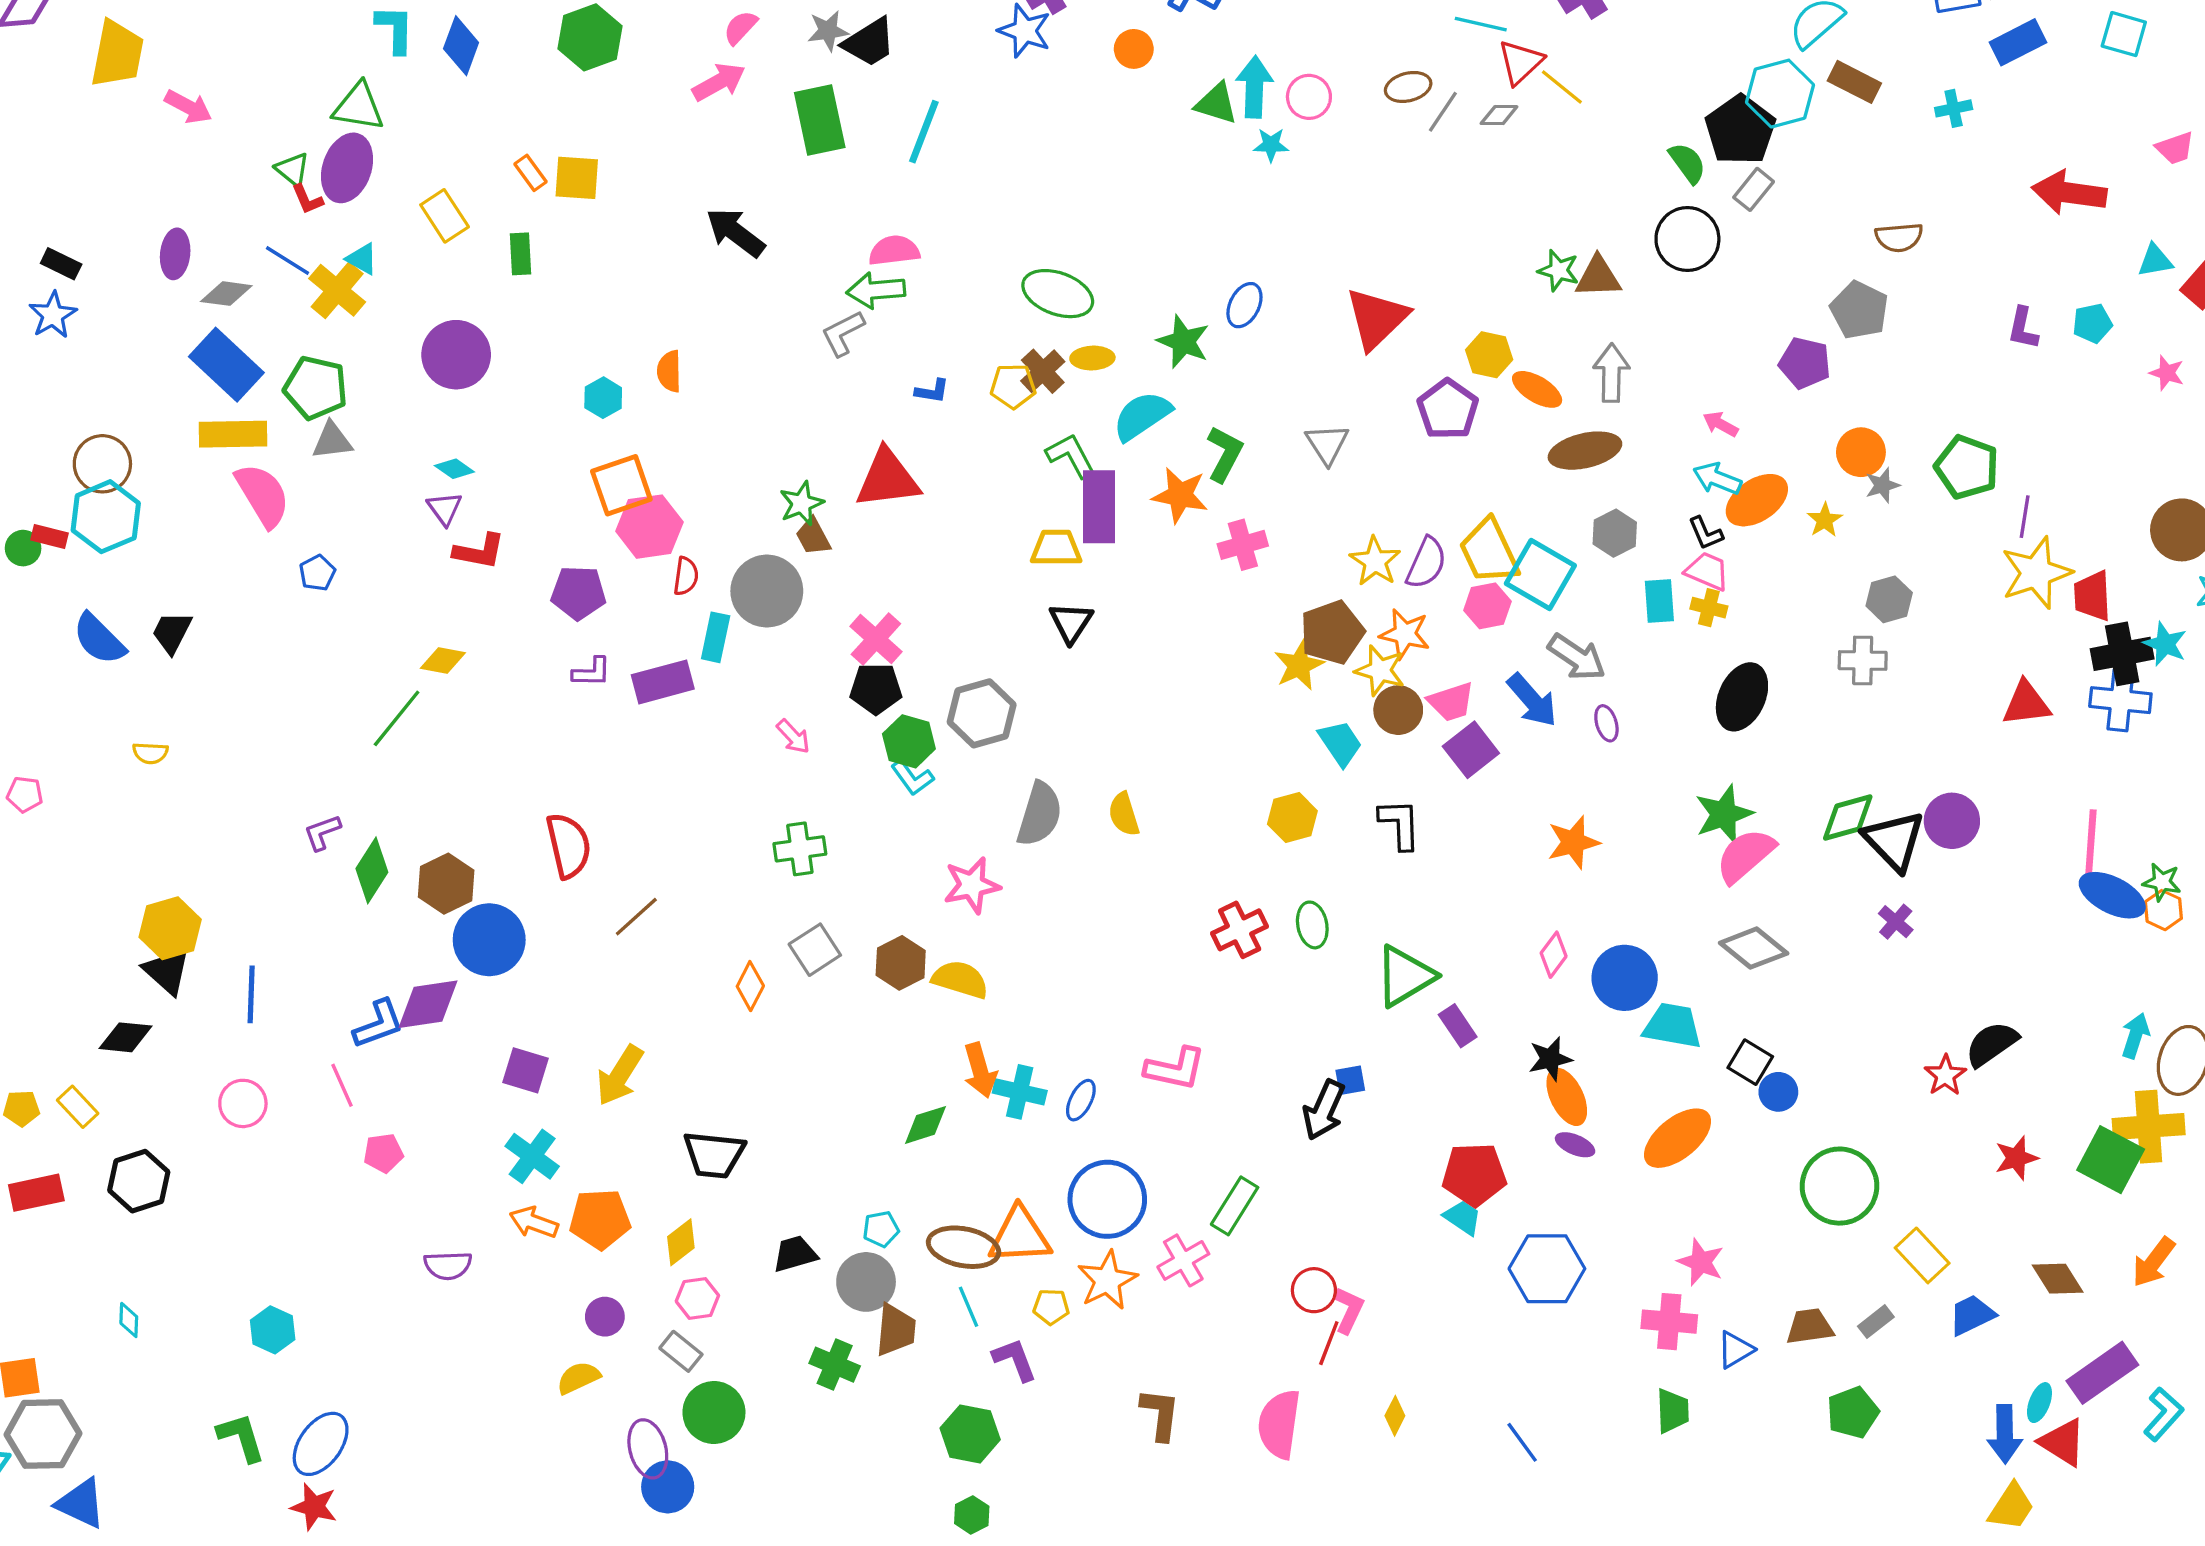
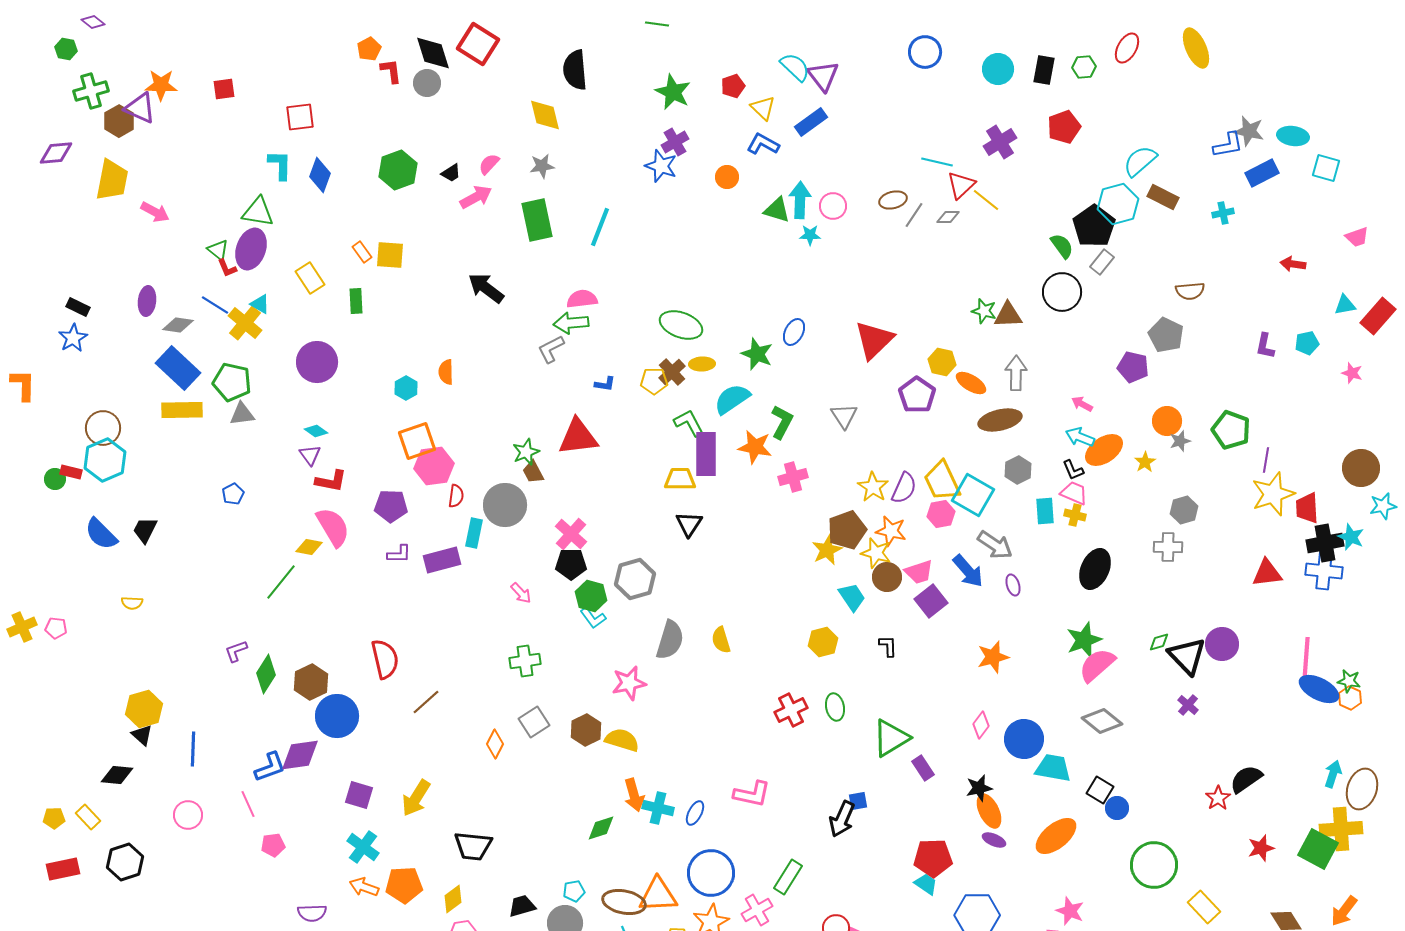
black trapezoid: (869, 42) -> (451, 173), moved, size x0.6
red arrow: (2069, 193) -> (1293, 264), size x0.6
pink semicircle: (263, 495) -> (333, 527), moved
green diamond: (1848, 817) -> (1159, 642), size x0.6
black L-shape: (1400, 824) -> (888, 646), size x0.7
black triangle: (167, 971) -> (142, 735), size x0.7

